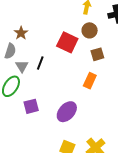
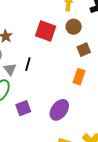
red square: (67, 42) -> (46, 31), moved

